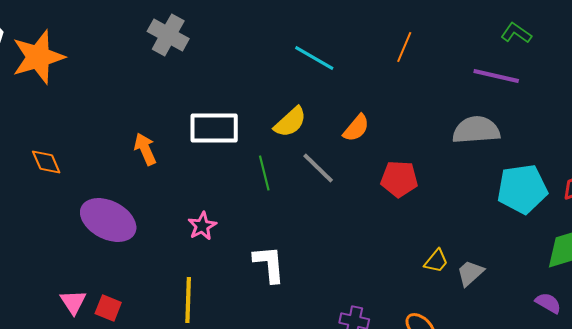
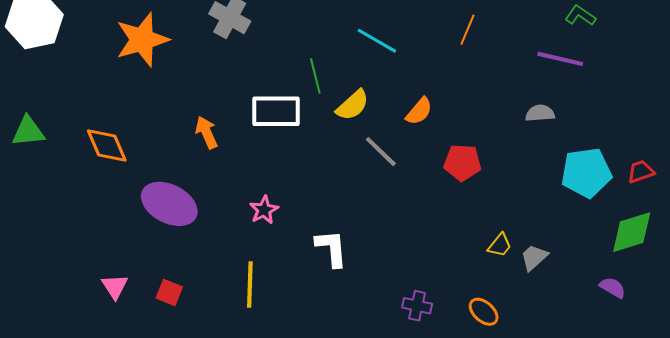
orange star: (38, 57) -> (142, 40), moved
gray semicircle: (476, 130) -> (540, 113), size x0.6
orange diamond: (46, 162) -> (107, 145), size x1.4
green line: (264, 173) -> (315, 76), moved
pink triangle: (73, 302) -> (115, 287), moved

